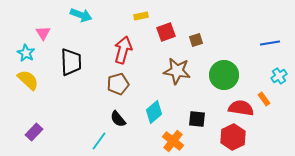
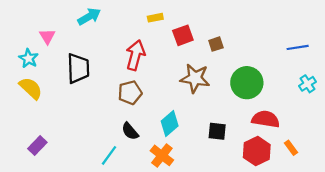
cyan arrow: (81, 15) -> (89, 17), turned -50
orange rectangle: (264, 99) -> (291, 148), moved
orange cross: (173, 141) -> (162, 155), moved

